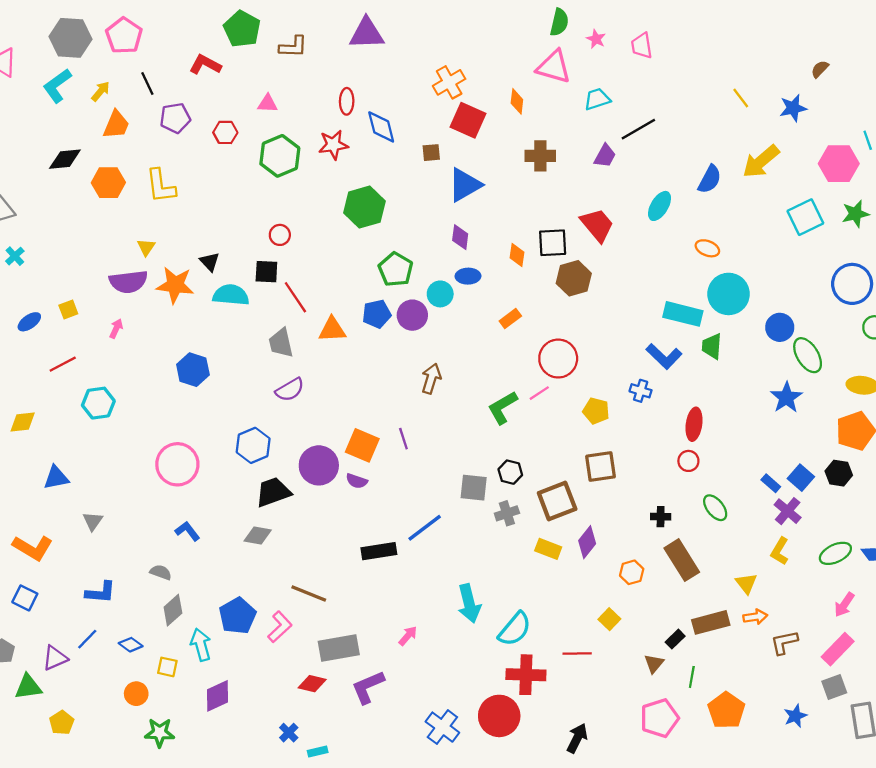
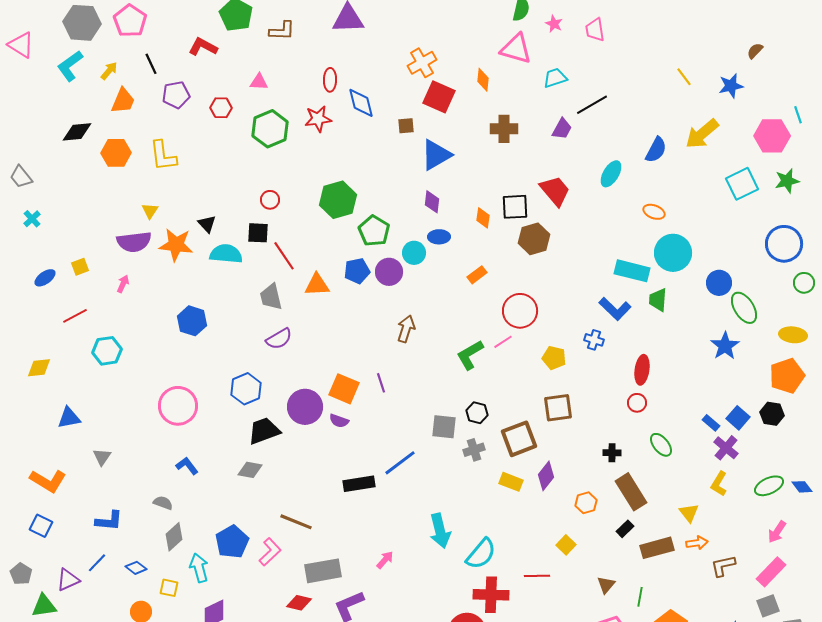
green hexagon: (364, 207) -> (338, 200), moved
black rectangle: (675, 639) -> (625, 529), moved

